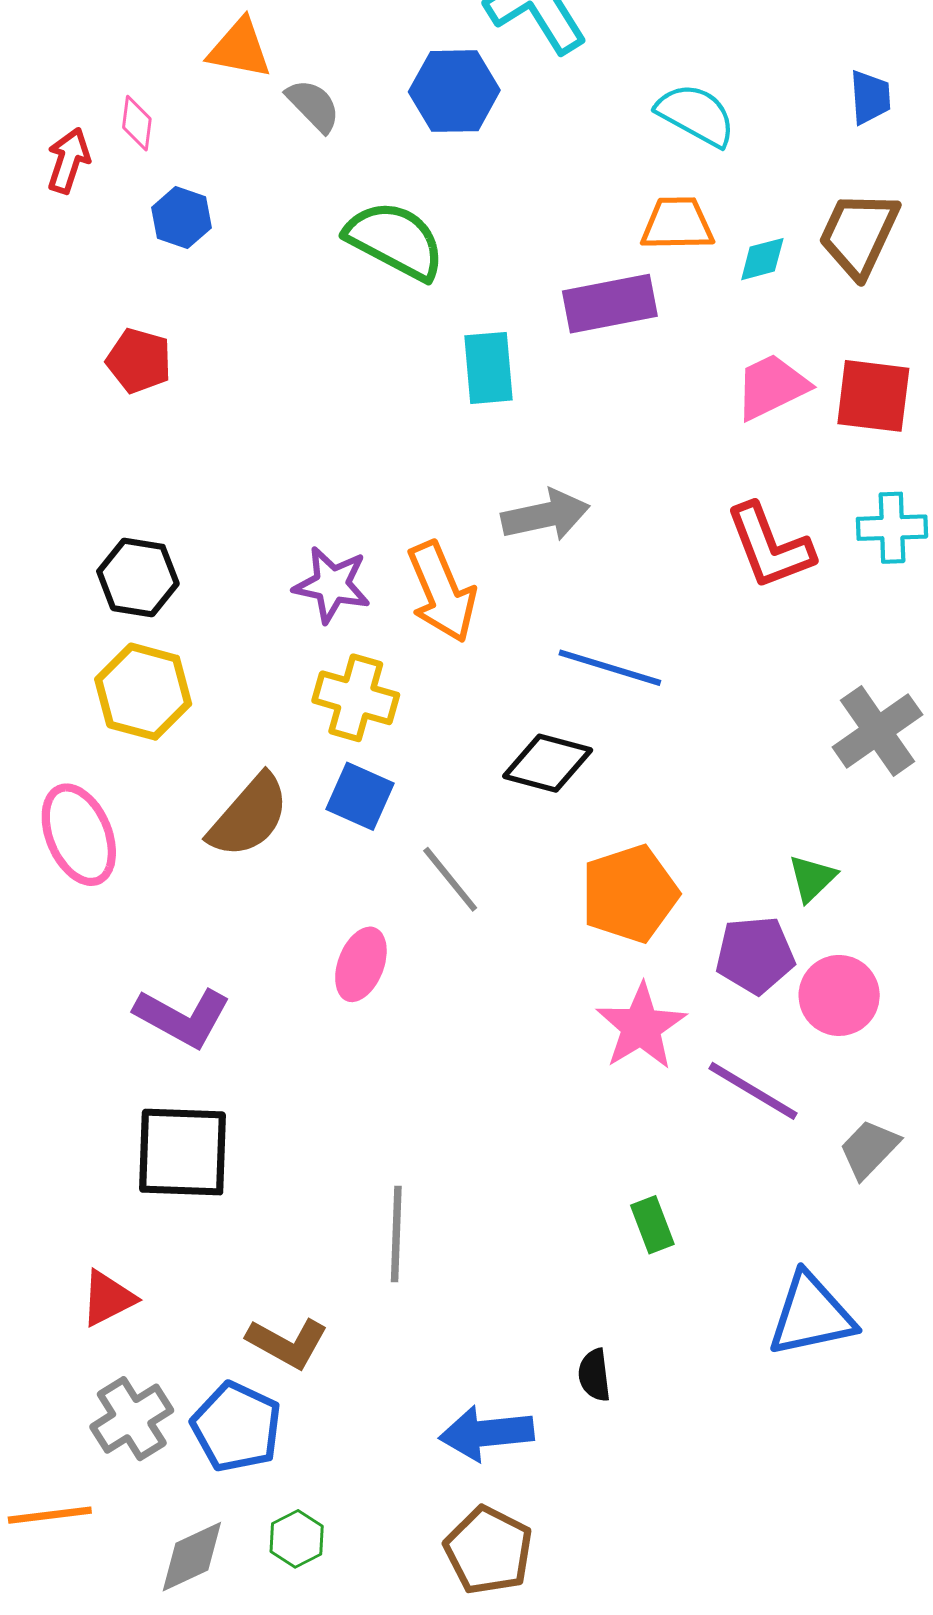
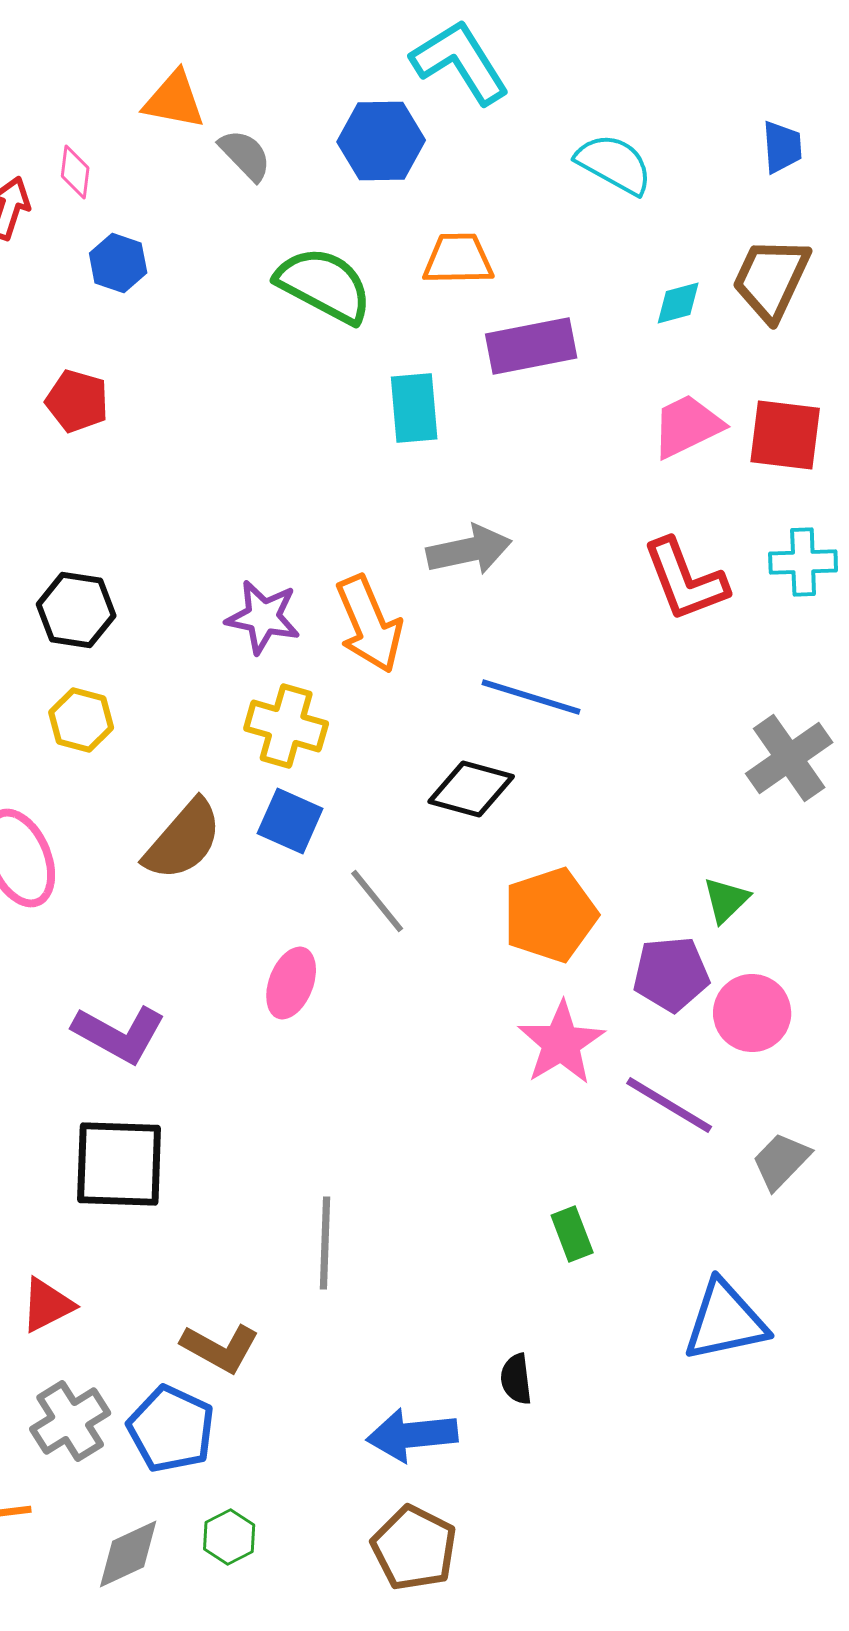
orange trapezoid: (677, 224) -> (458, 259), moved
yellow hexagon: (143, 692) -> (81, 720), size x0.7

